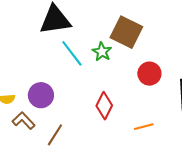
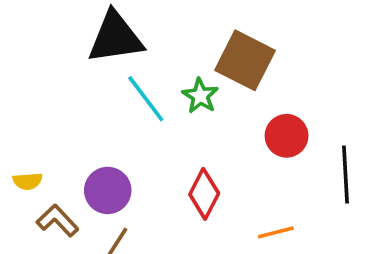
purple circle: (41, 95) -> (108, 190), moved

